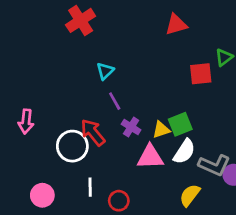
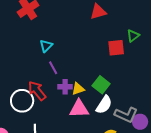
green square: (180, 124) -> (101, 85), turned -30
purple cross: (131, 127) -> (65, 87), turned -32
yellow triangle: (161, 130) -> (78, 89), moved

